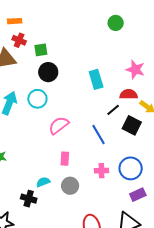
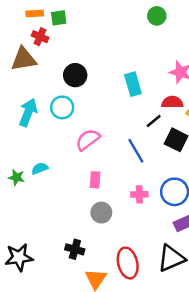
green square: (41, 50) -> (59, 18), moved
cyan semicircle: (43, 182) -> (40, 168), moved
black cross: (29, 199) -> (75, 249), moved

